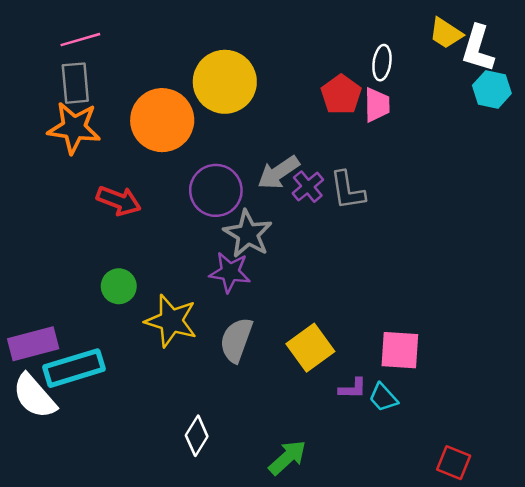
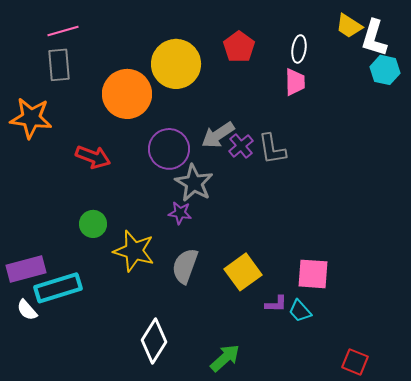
red pentagon: (341, 95) -> (239, 47), moved
orange star: (74, 128) -> (31, 118), moved
purple star: (230, 272) -> (180, 213), size x0.7
white semicircle: (34, 396) -> (27, 310), size x0.6
white diamond: (197, 436) -> (154, 341), size x1.4

